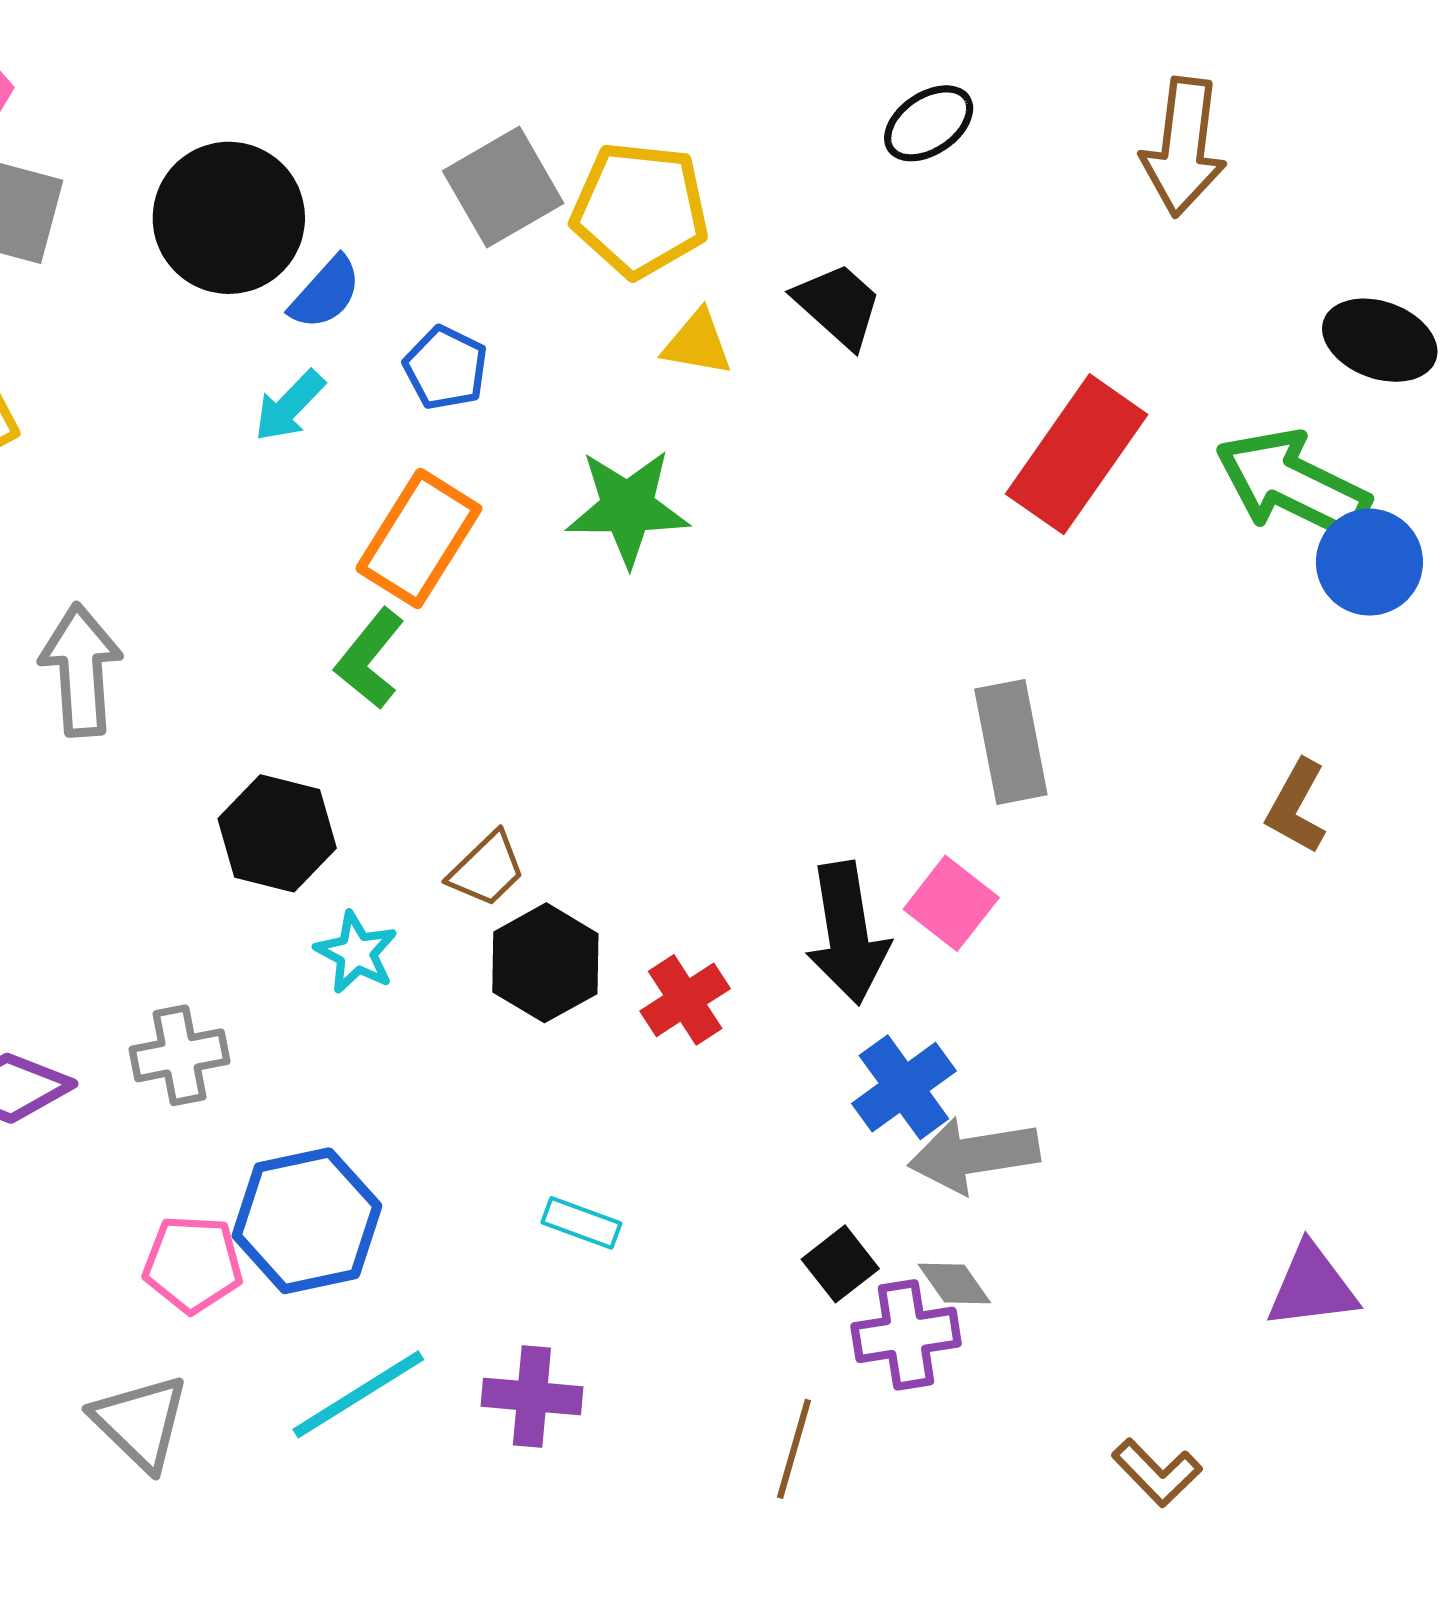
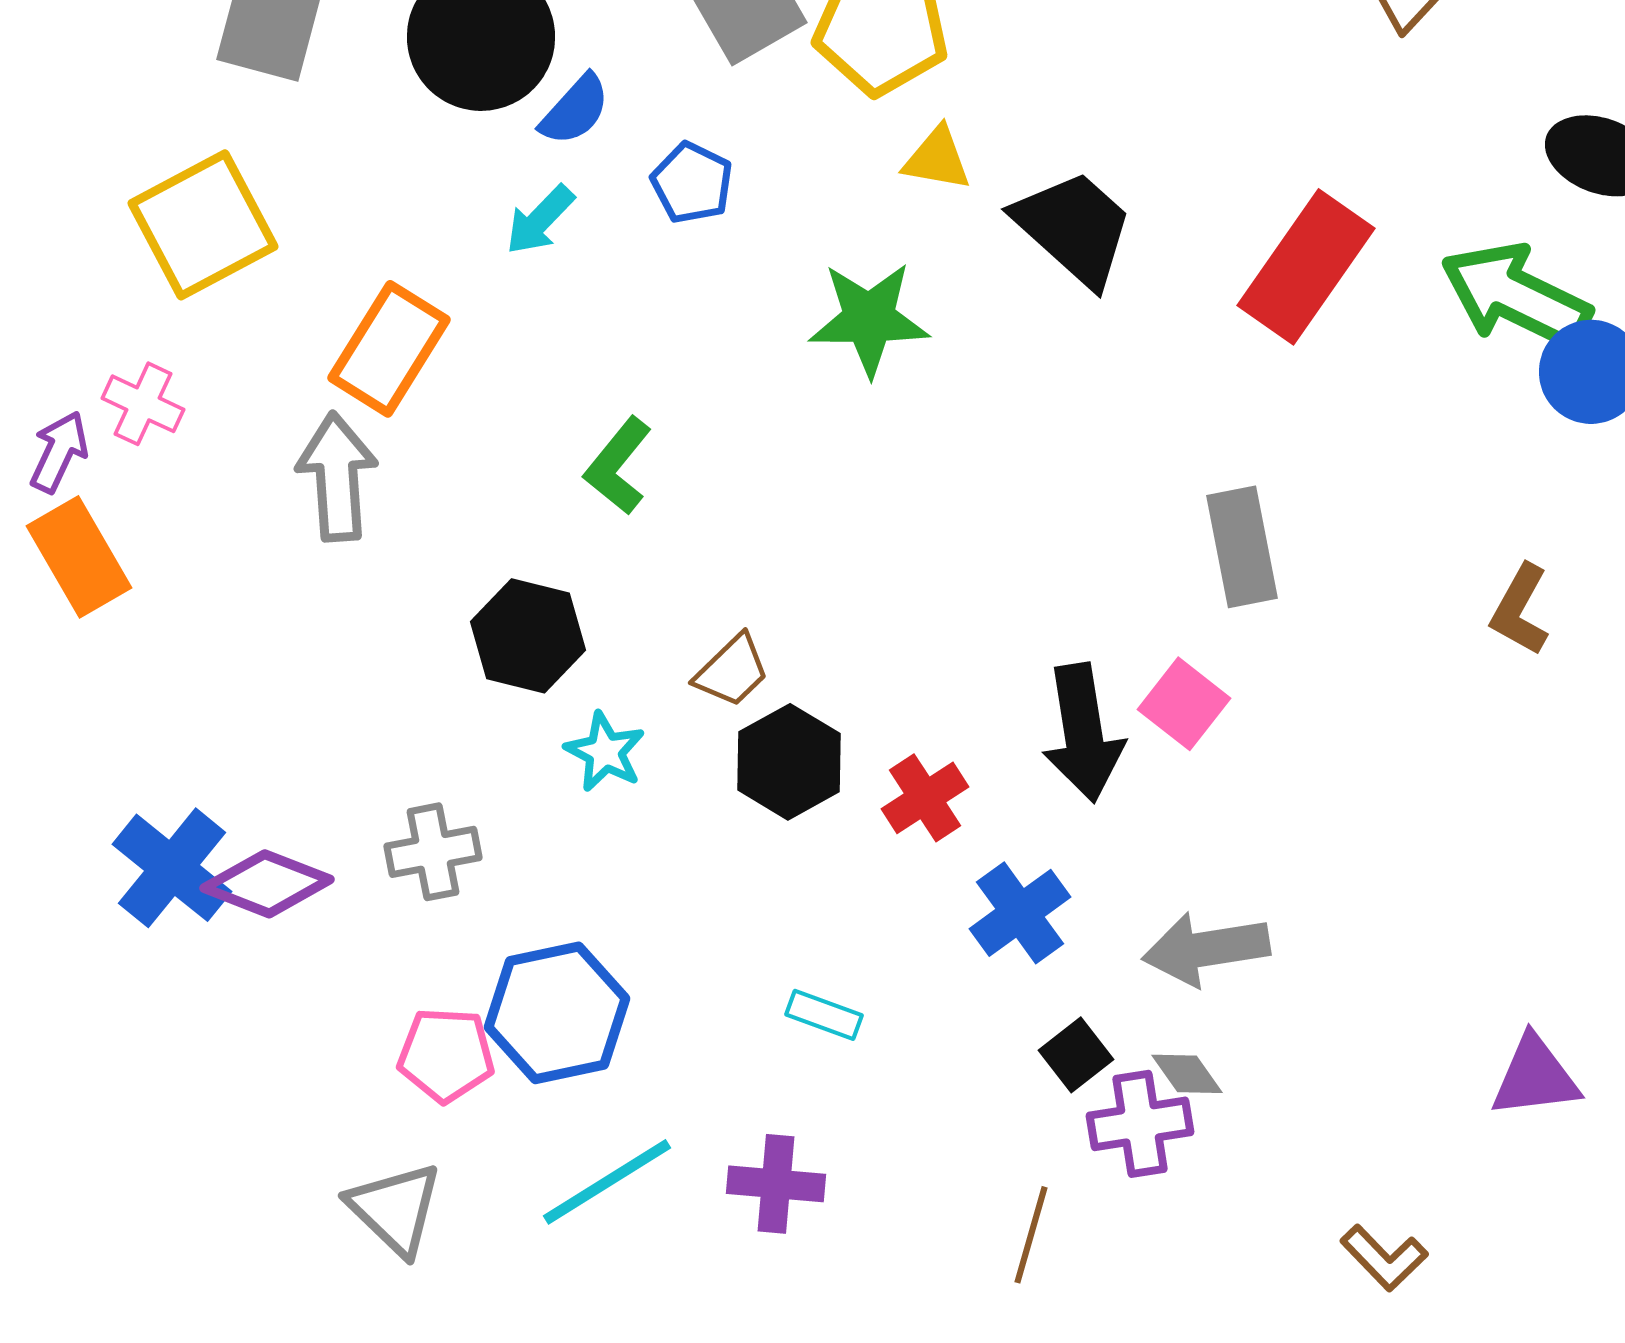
black trapezoid: (838, 305) -> (1074, 228), moved, size x1.4
orange rectangle: (419, 538) -> (389, 349), moved
blue cross: (904, 1087) -> (1020, 913), moved

